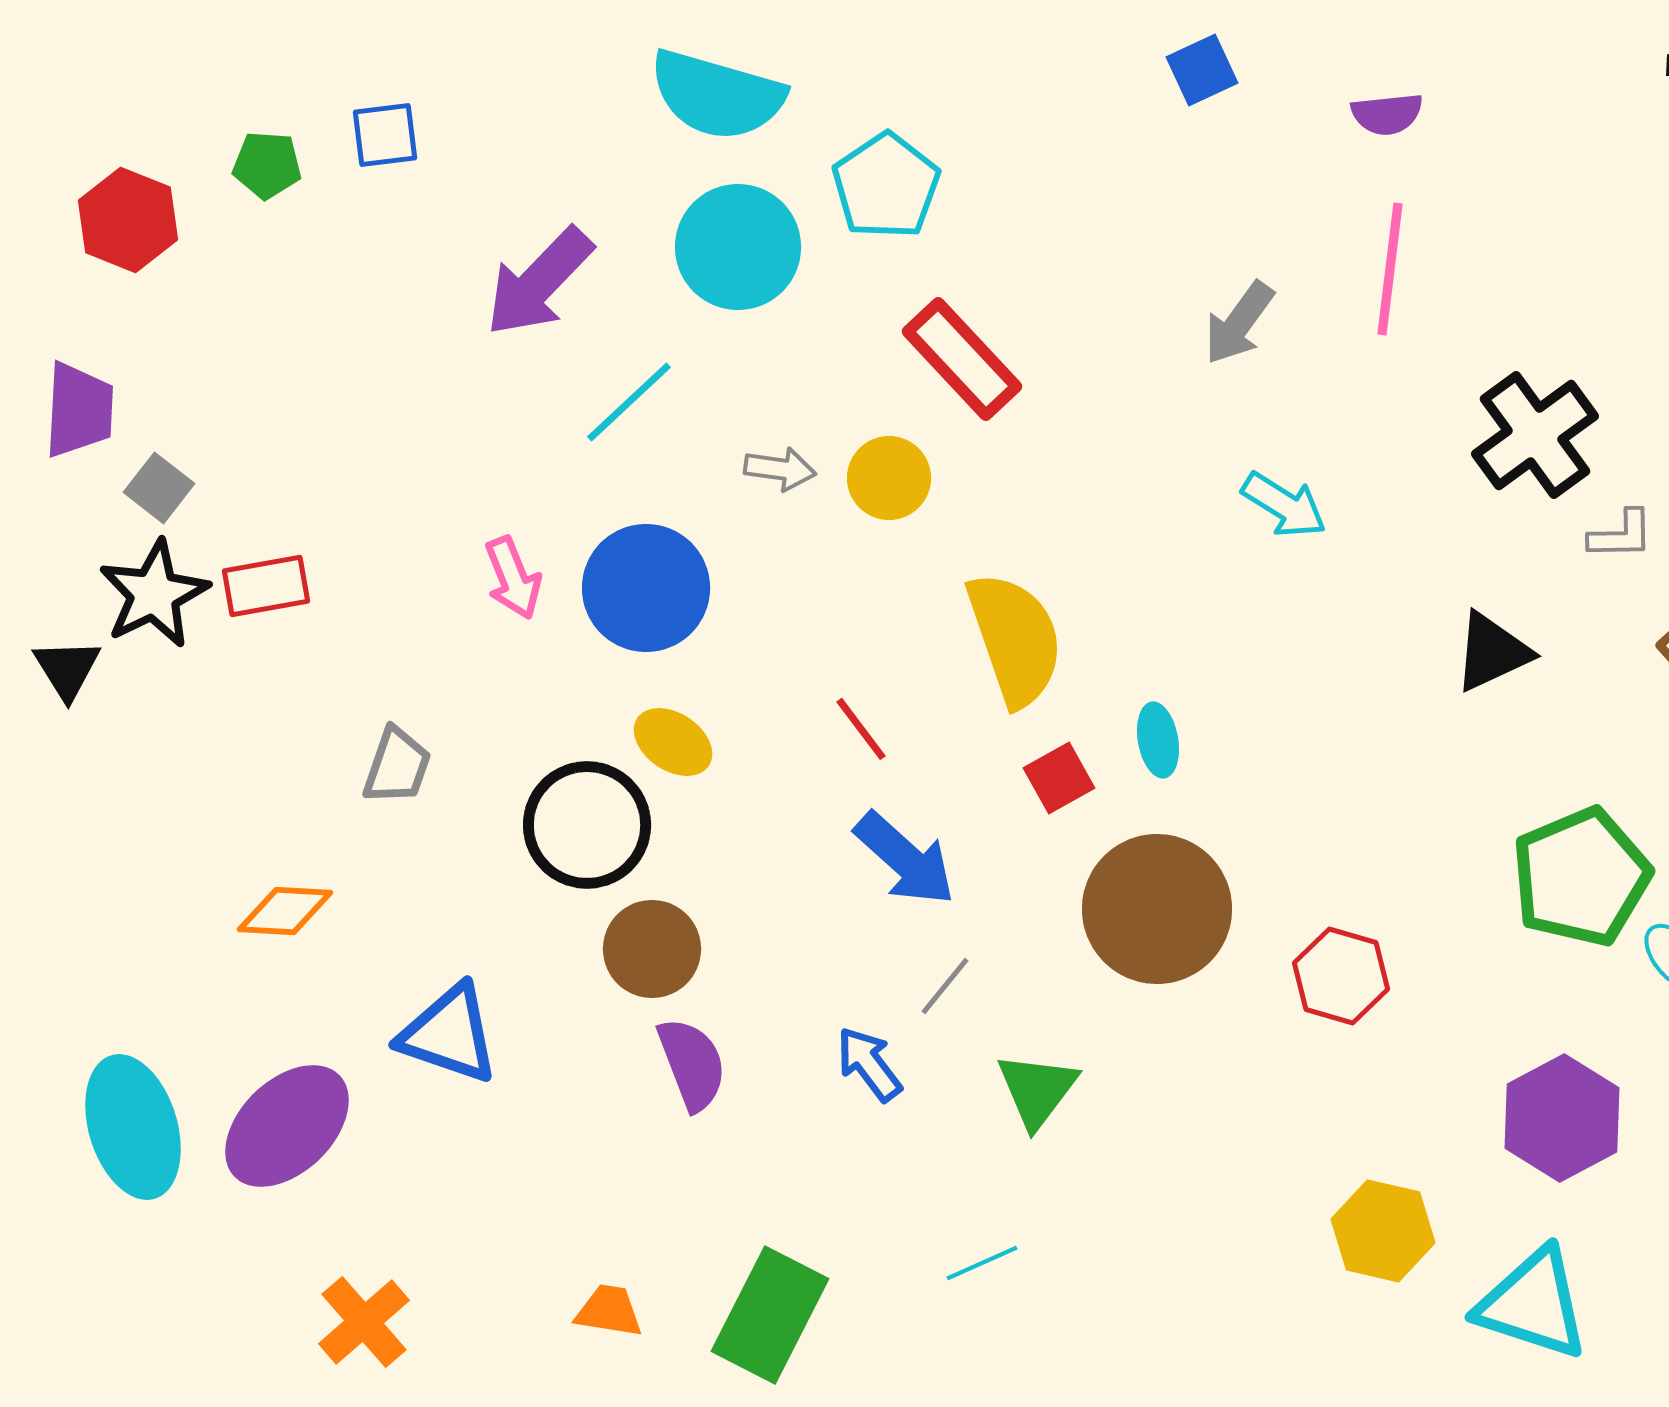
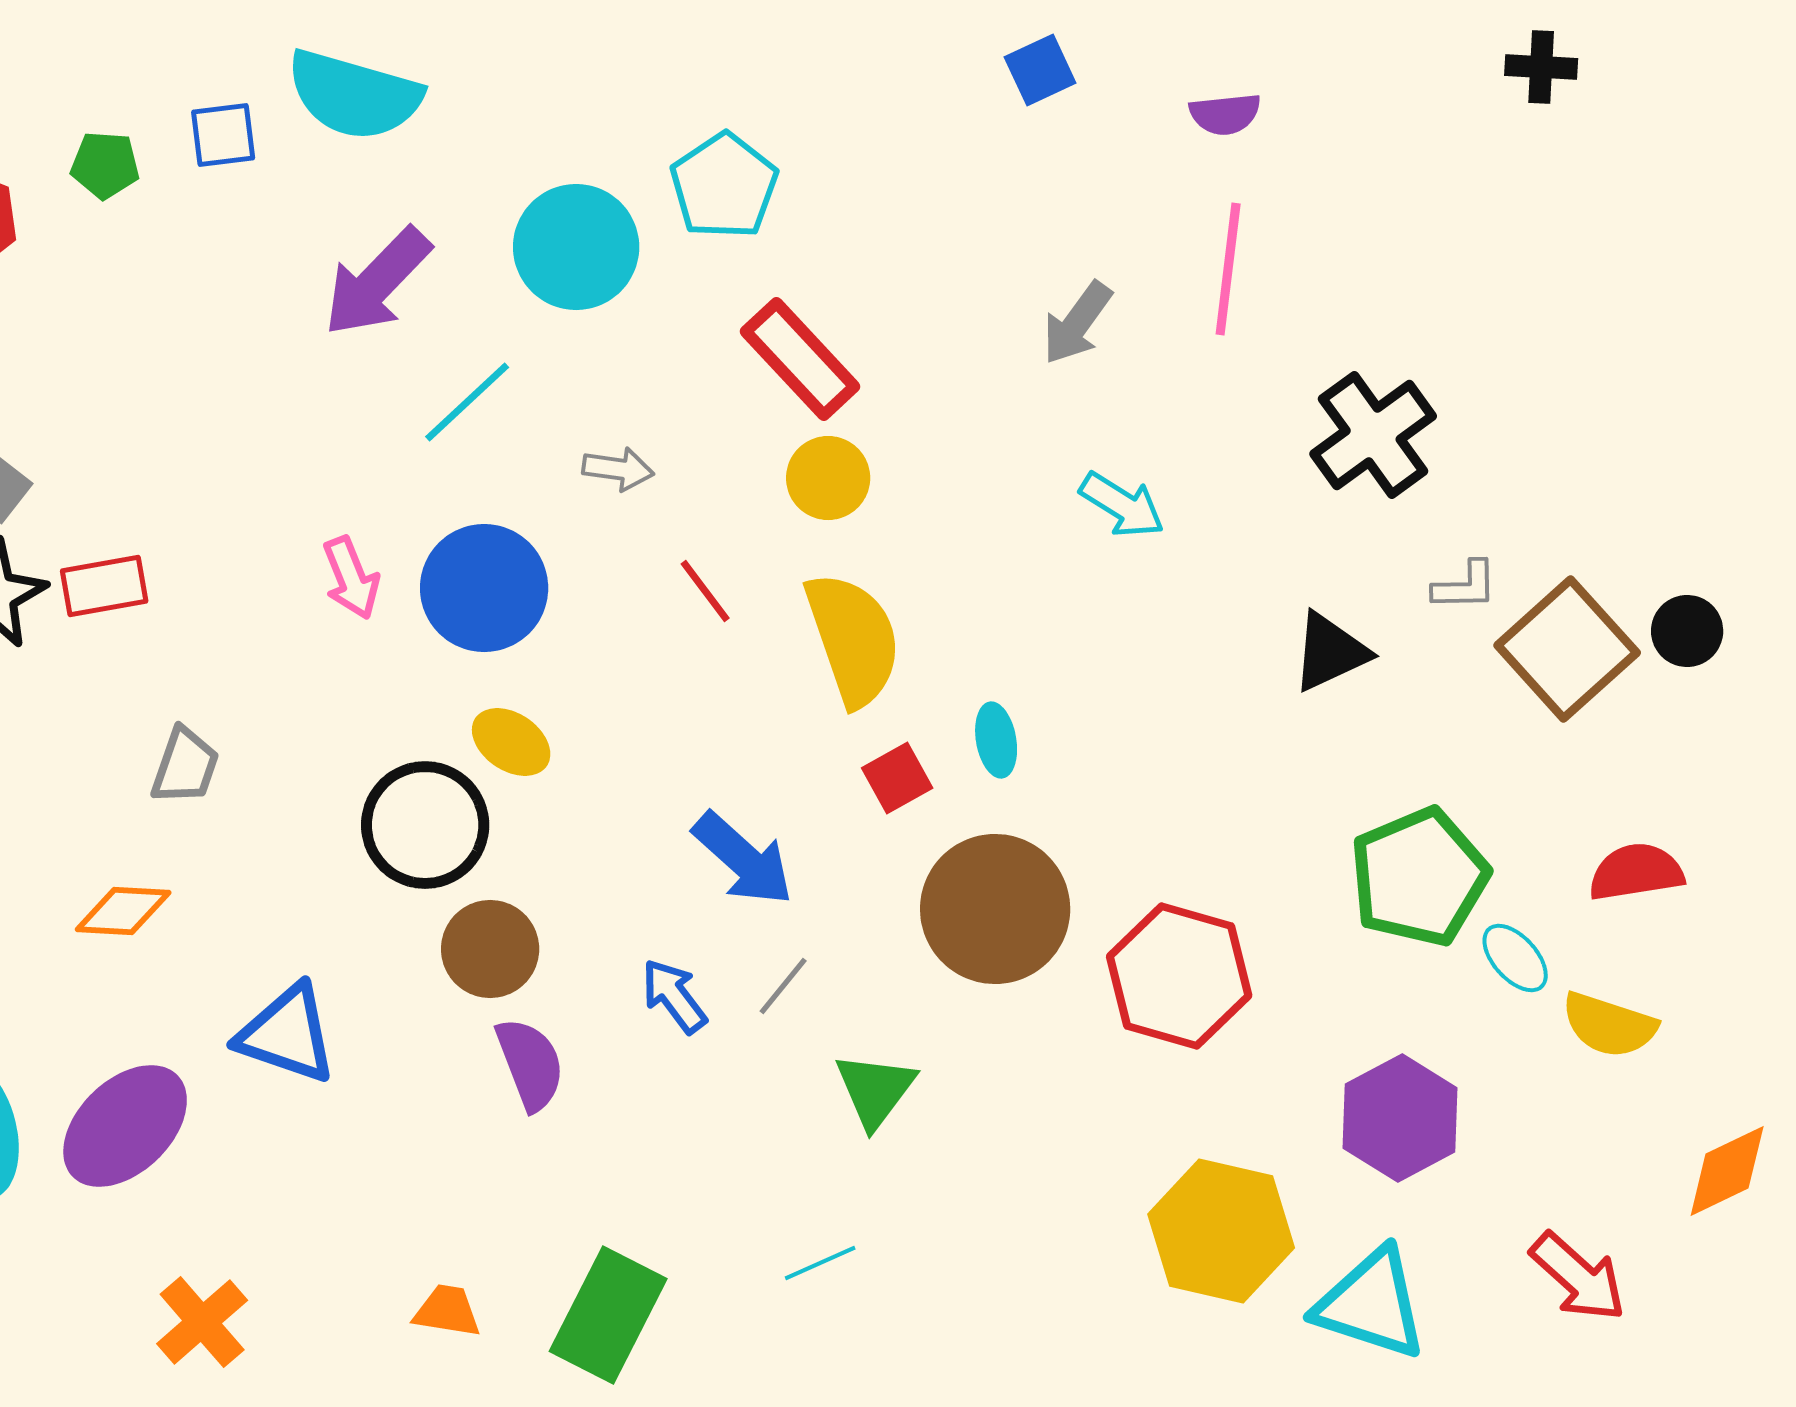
cyan semicircle: (717, 95) -> (354, 95), moved
yellow circle: (889, 478) -> (828, 478), moved
gray L-shape: (1621, 535) -> (1465, 586), moved
red line: (861, 729) -> (705, 591), moved
gray trapezoid: (397, 766) -> (185, 766), moved
red hexagon: (1341, 976) -> (1179, 976), size x1.5
blue arrow: (869, 1064) -> (674, 996), moved
yellow hexagon: (1383, 1231) -> (1221, 1231), size x1.4

